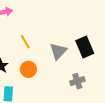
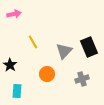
orange circle: (28, 69) -> (47, 74), moved

